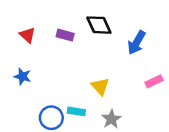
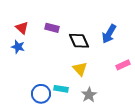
black diamond: (99, 25) -> (79, 41), moved
blue star: (22, 76) -> (18, 47), moved

